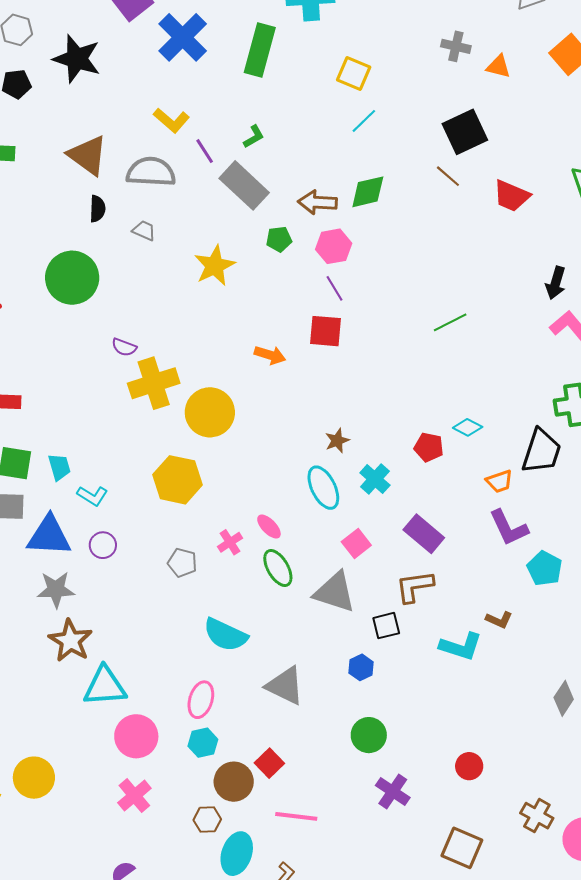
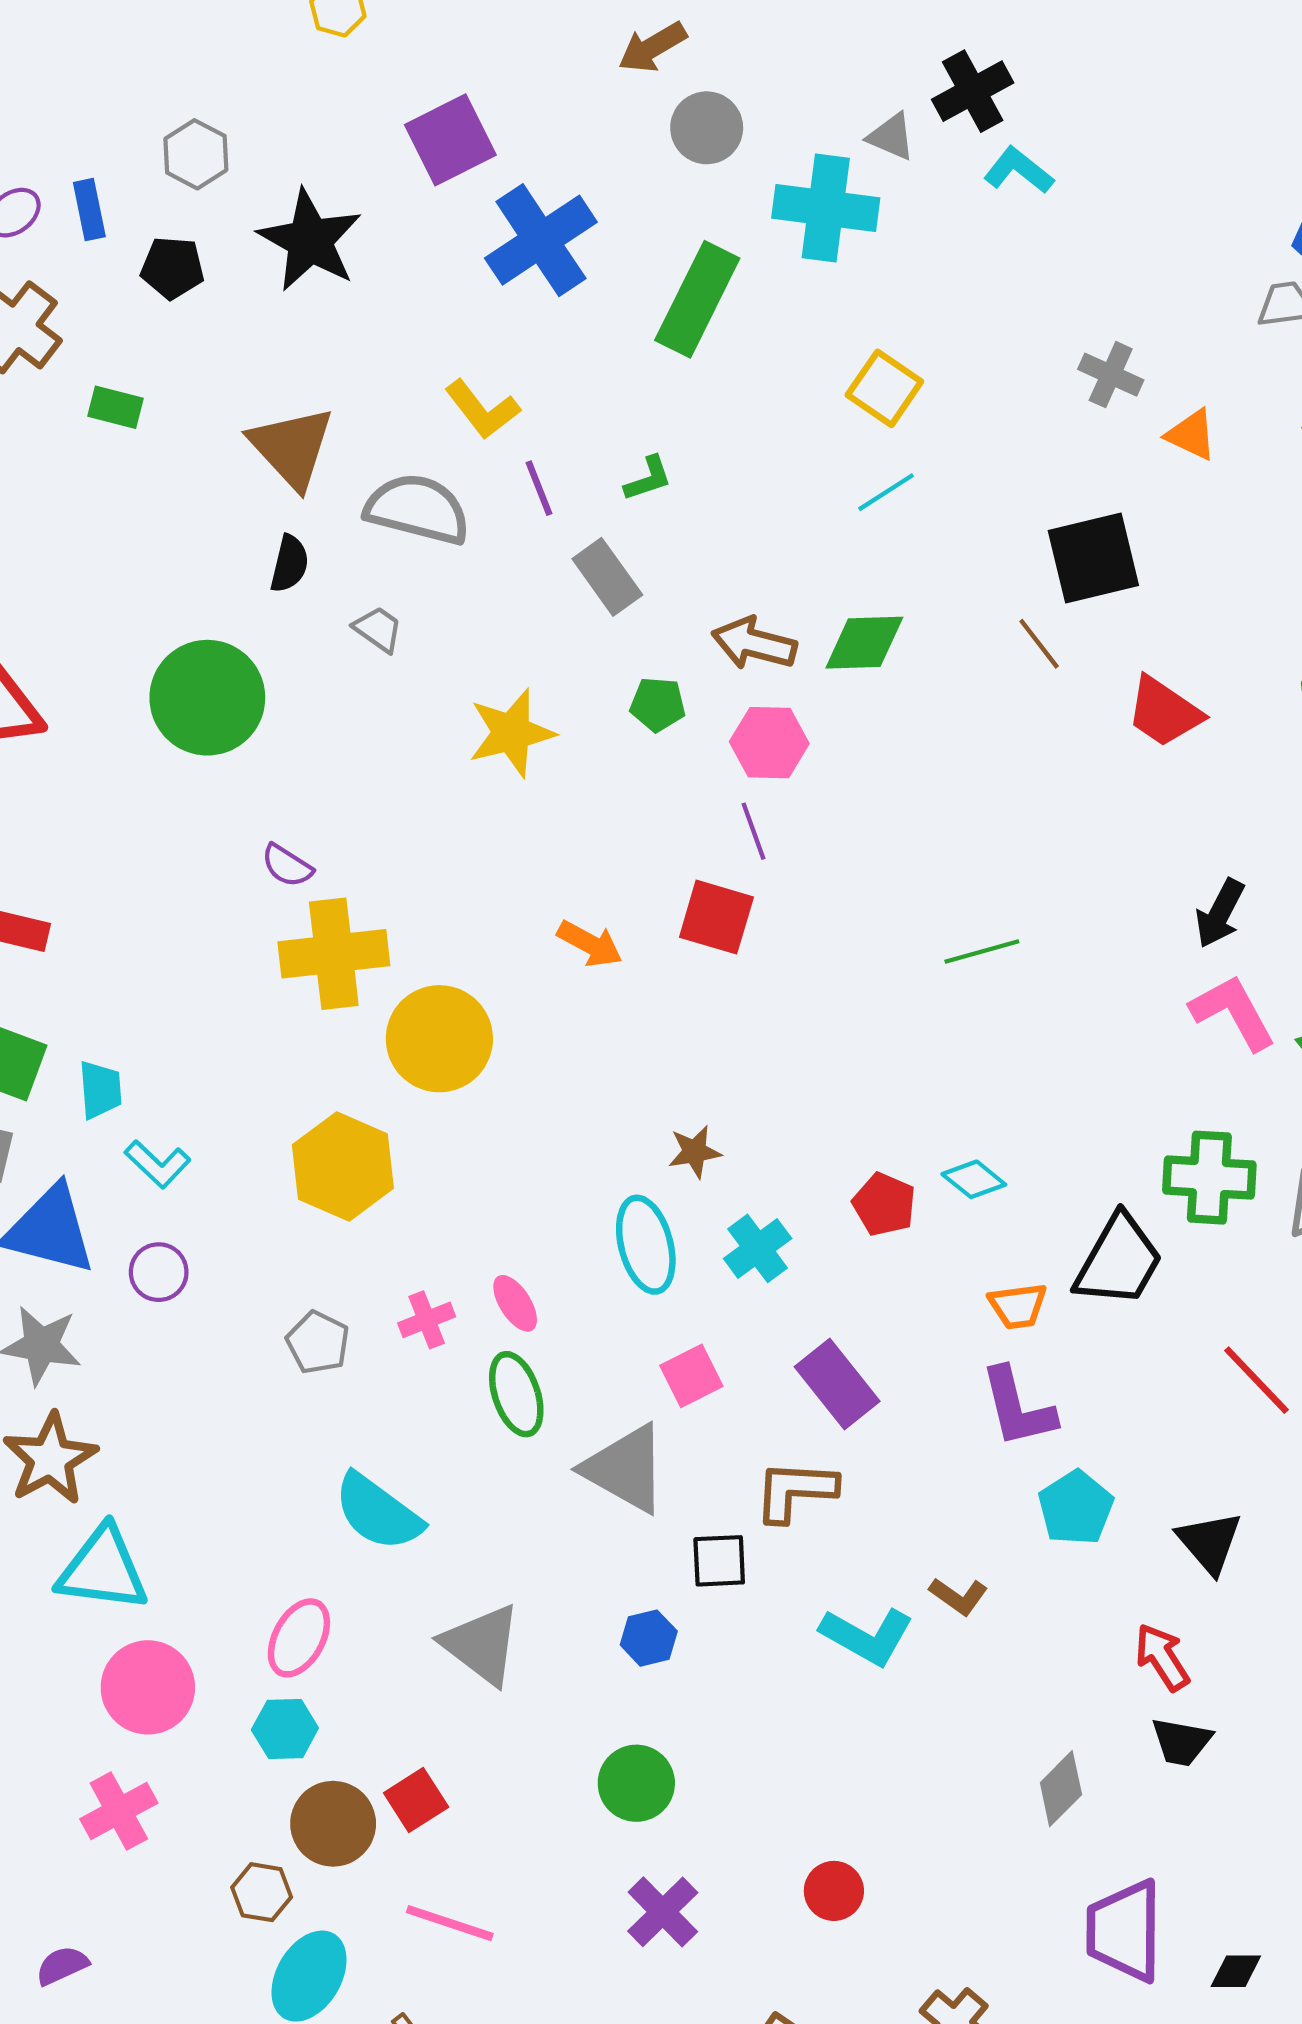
gray rectangle: (244, 185) -> (607, 577), size x0.7

